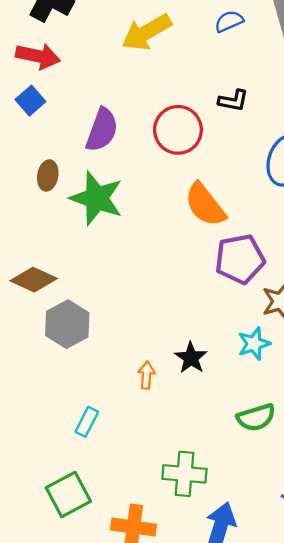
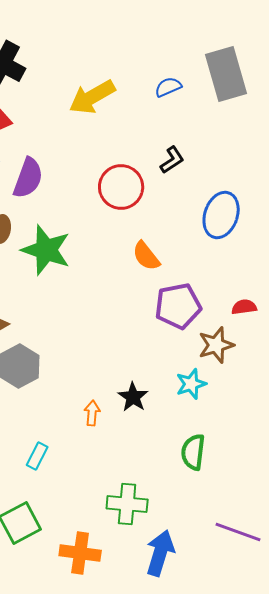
black L-shape: (233, 101) -> (172, 160), turned -44
purple semicircle: (102, 130) -> (28, 178), moved
orange semicircle: (205, 205) -> (146, 256), size x0.7
green semicircle: (256, 417) -> (193, 452), turned 114

